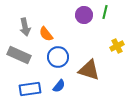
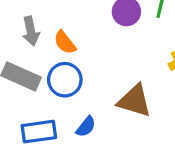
blue circle: (58, 57) -> (65, 80), moved

